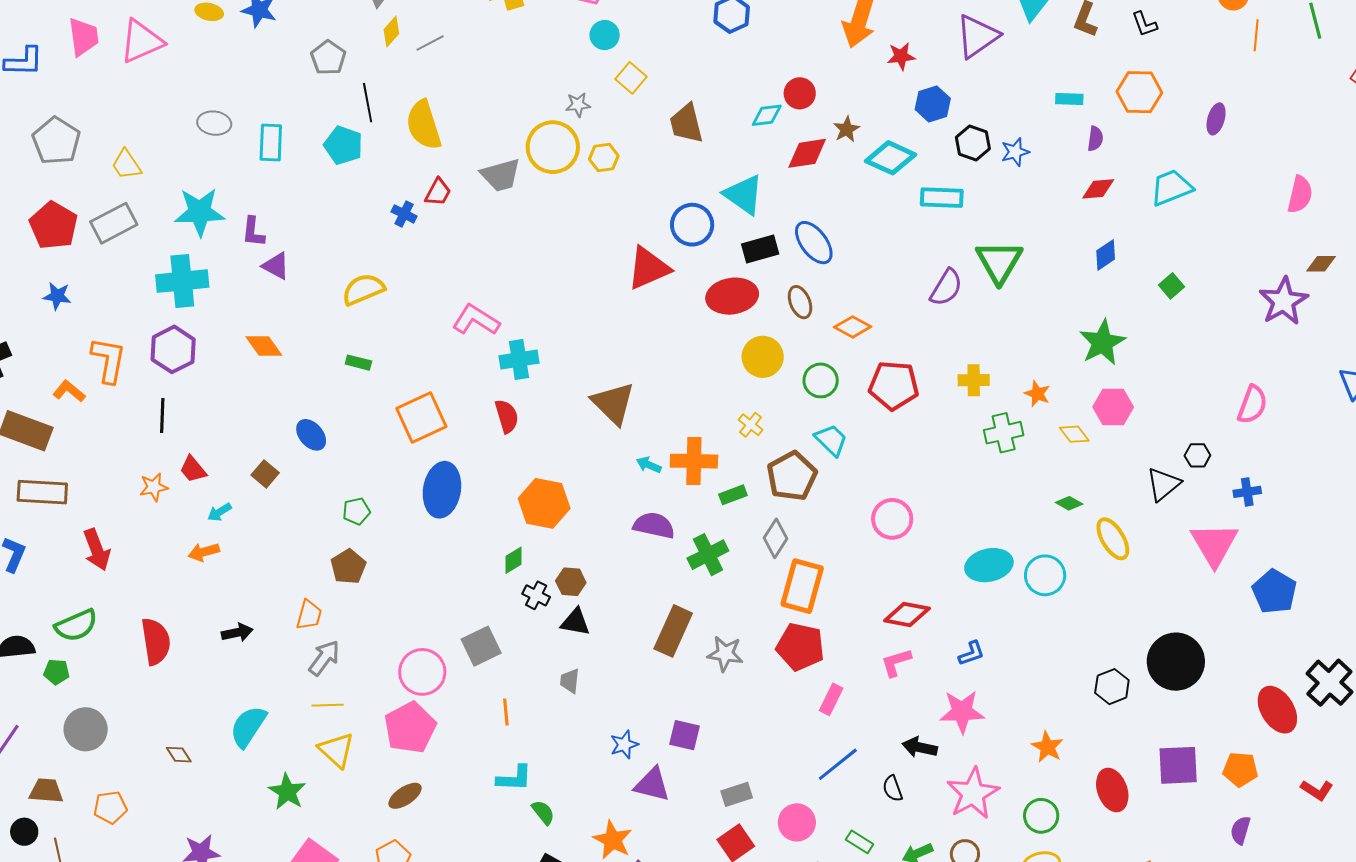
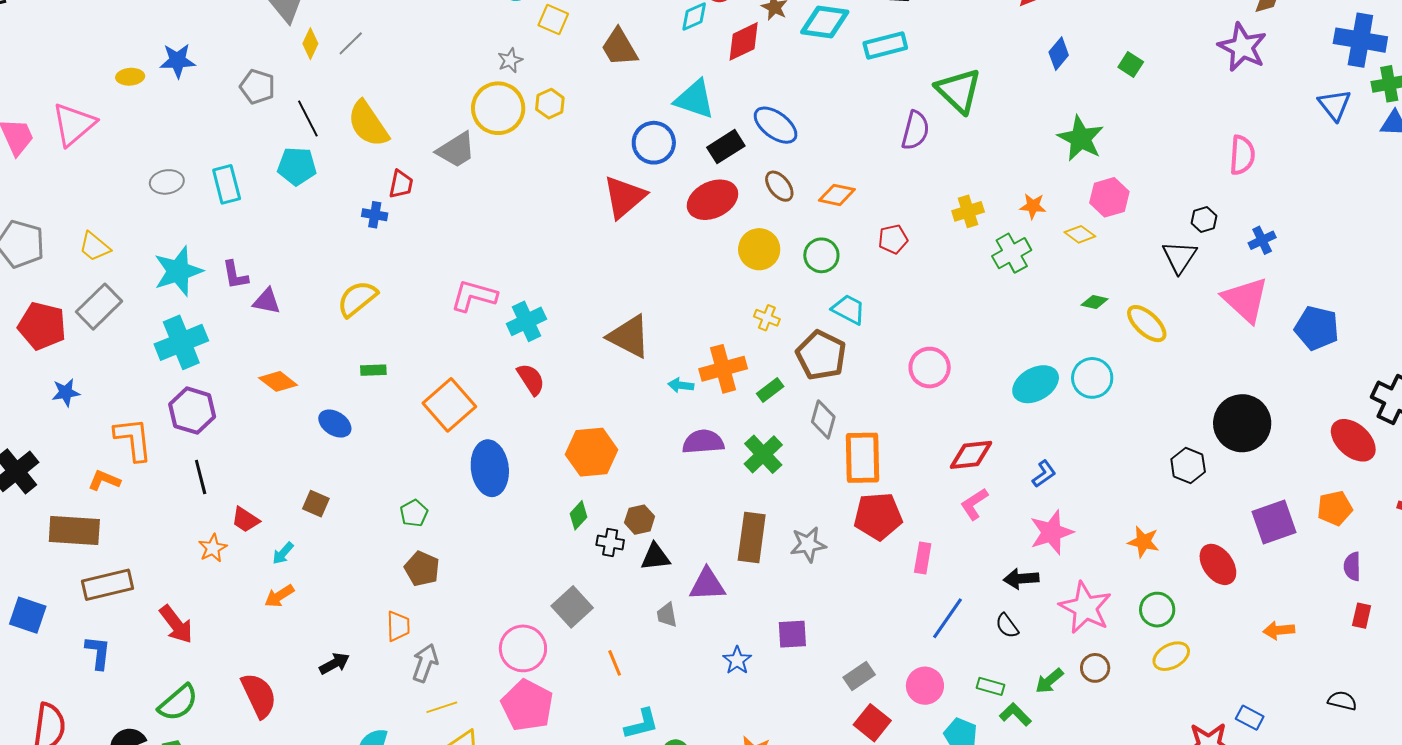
red pentagon: (894, 385) -> (893, 239), size x0.6
blue ellipse: (311, 435) -> (335, 424), moved
purple triangle: (652, 785) -> (707, 585), moved

